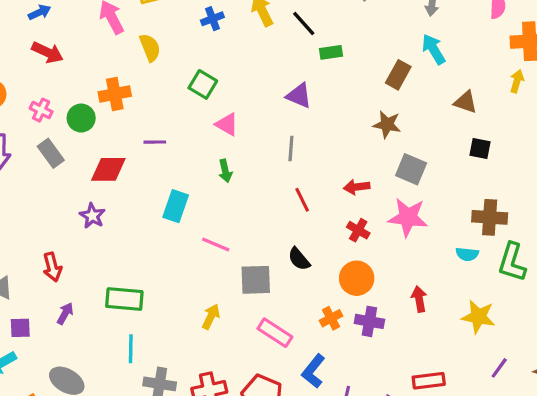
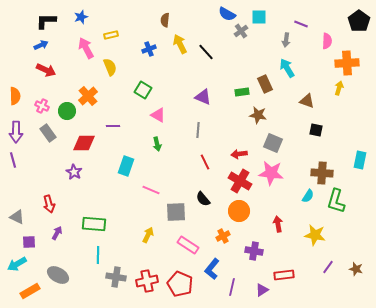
green rectangle: (331, 52) -> (242, 92), moved
brown rectangle: (398, 75) -> (265, 84), turned -54
orange cross: (115, 94) -> (88, 96), turned -30
red cross: (358, 230) -> (240, 181), size x1.6
cyan semicircle: (467, 254) -> (308, 196), turned -64
purple cross: (369, 321) -> (254, 251), moved

